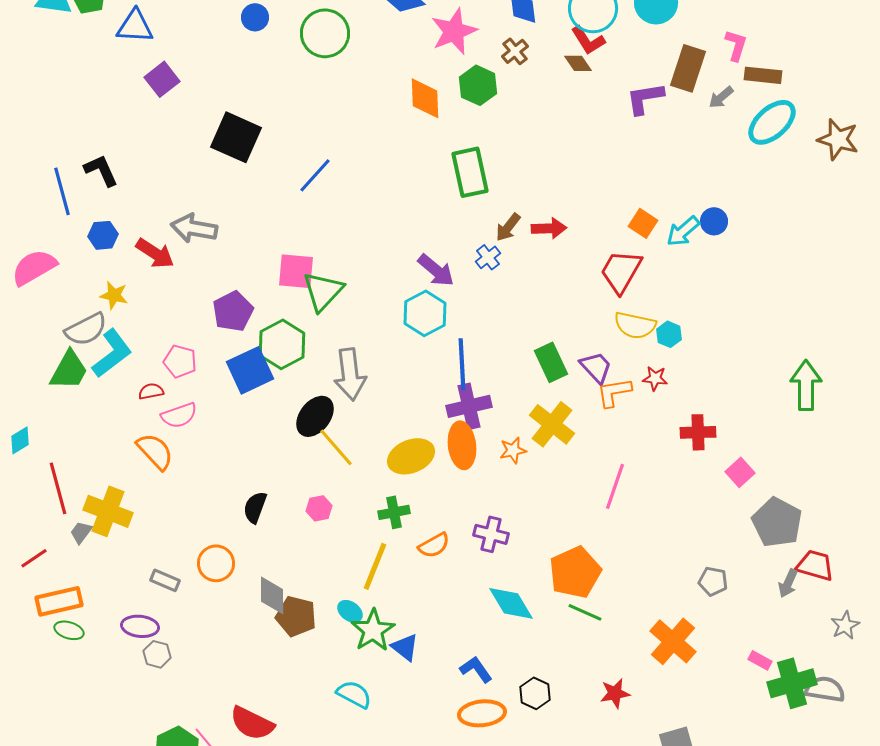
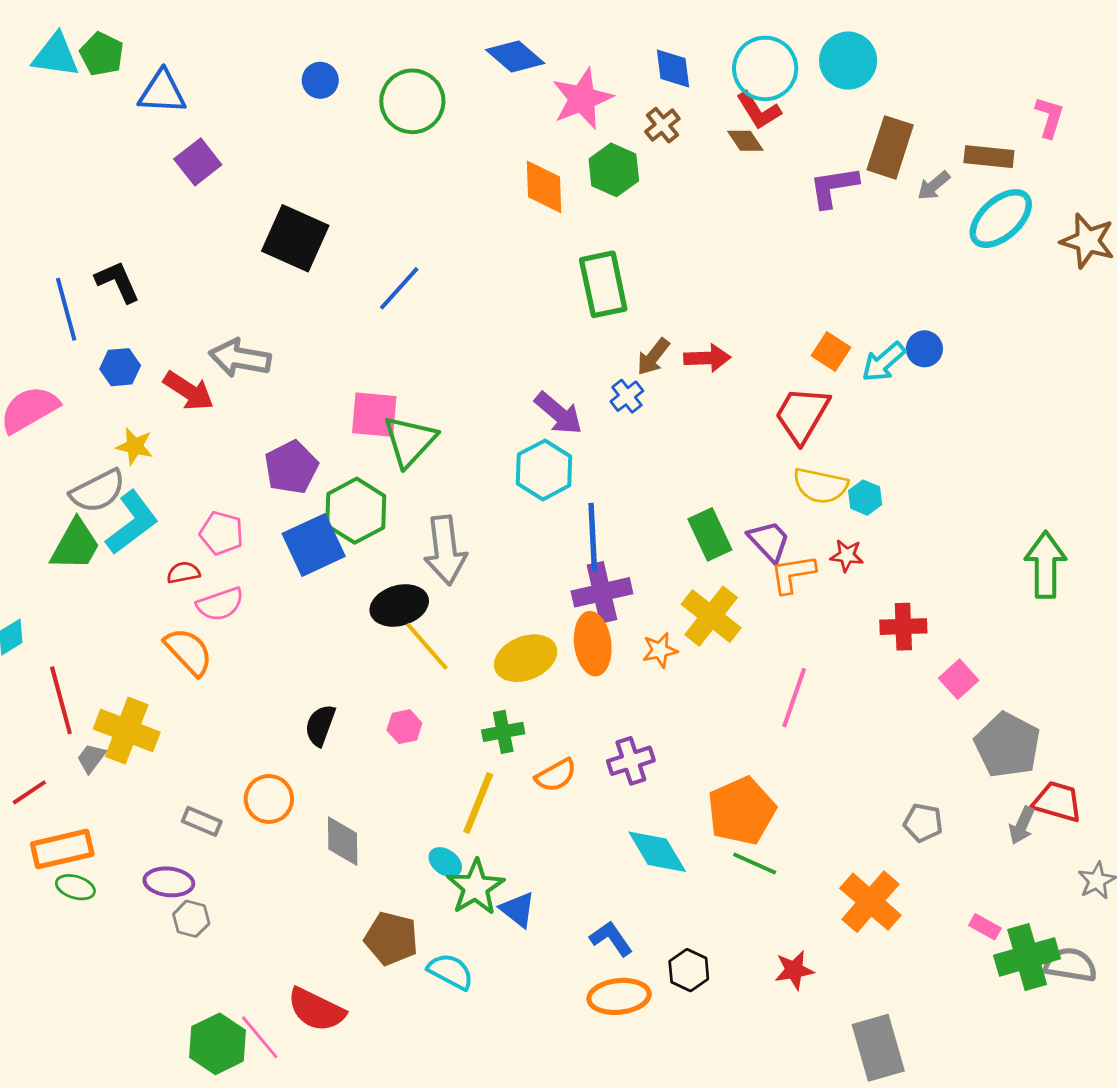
pink L-shape: (736, 45) -> (1049, 117), moved
black ellipse: (315, 416) -> (399, 605), turned 36
purple cross: (491, 534) -> (631, 761), turned -32
brown pentagon: (296, 616) -> (391, 939), moved

